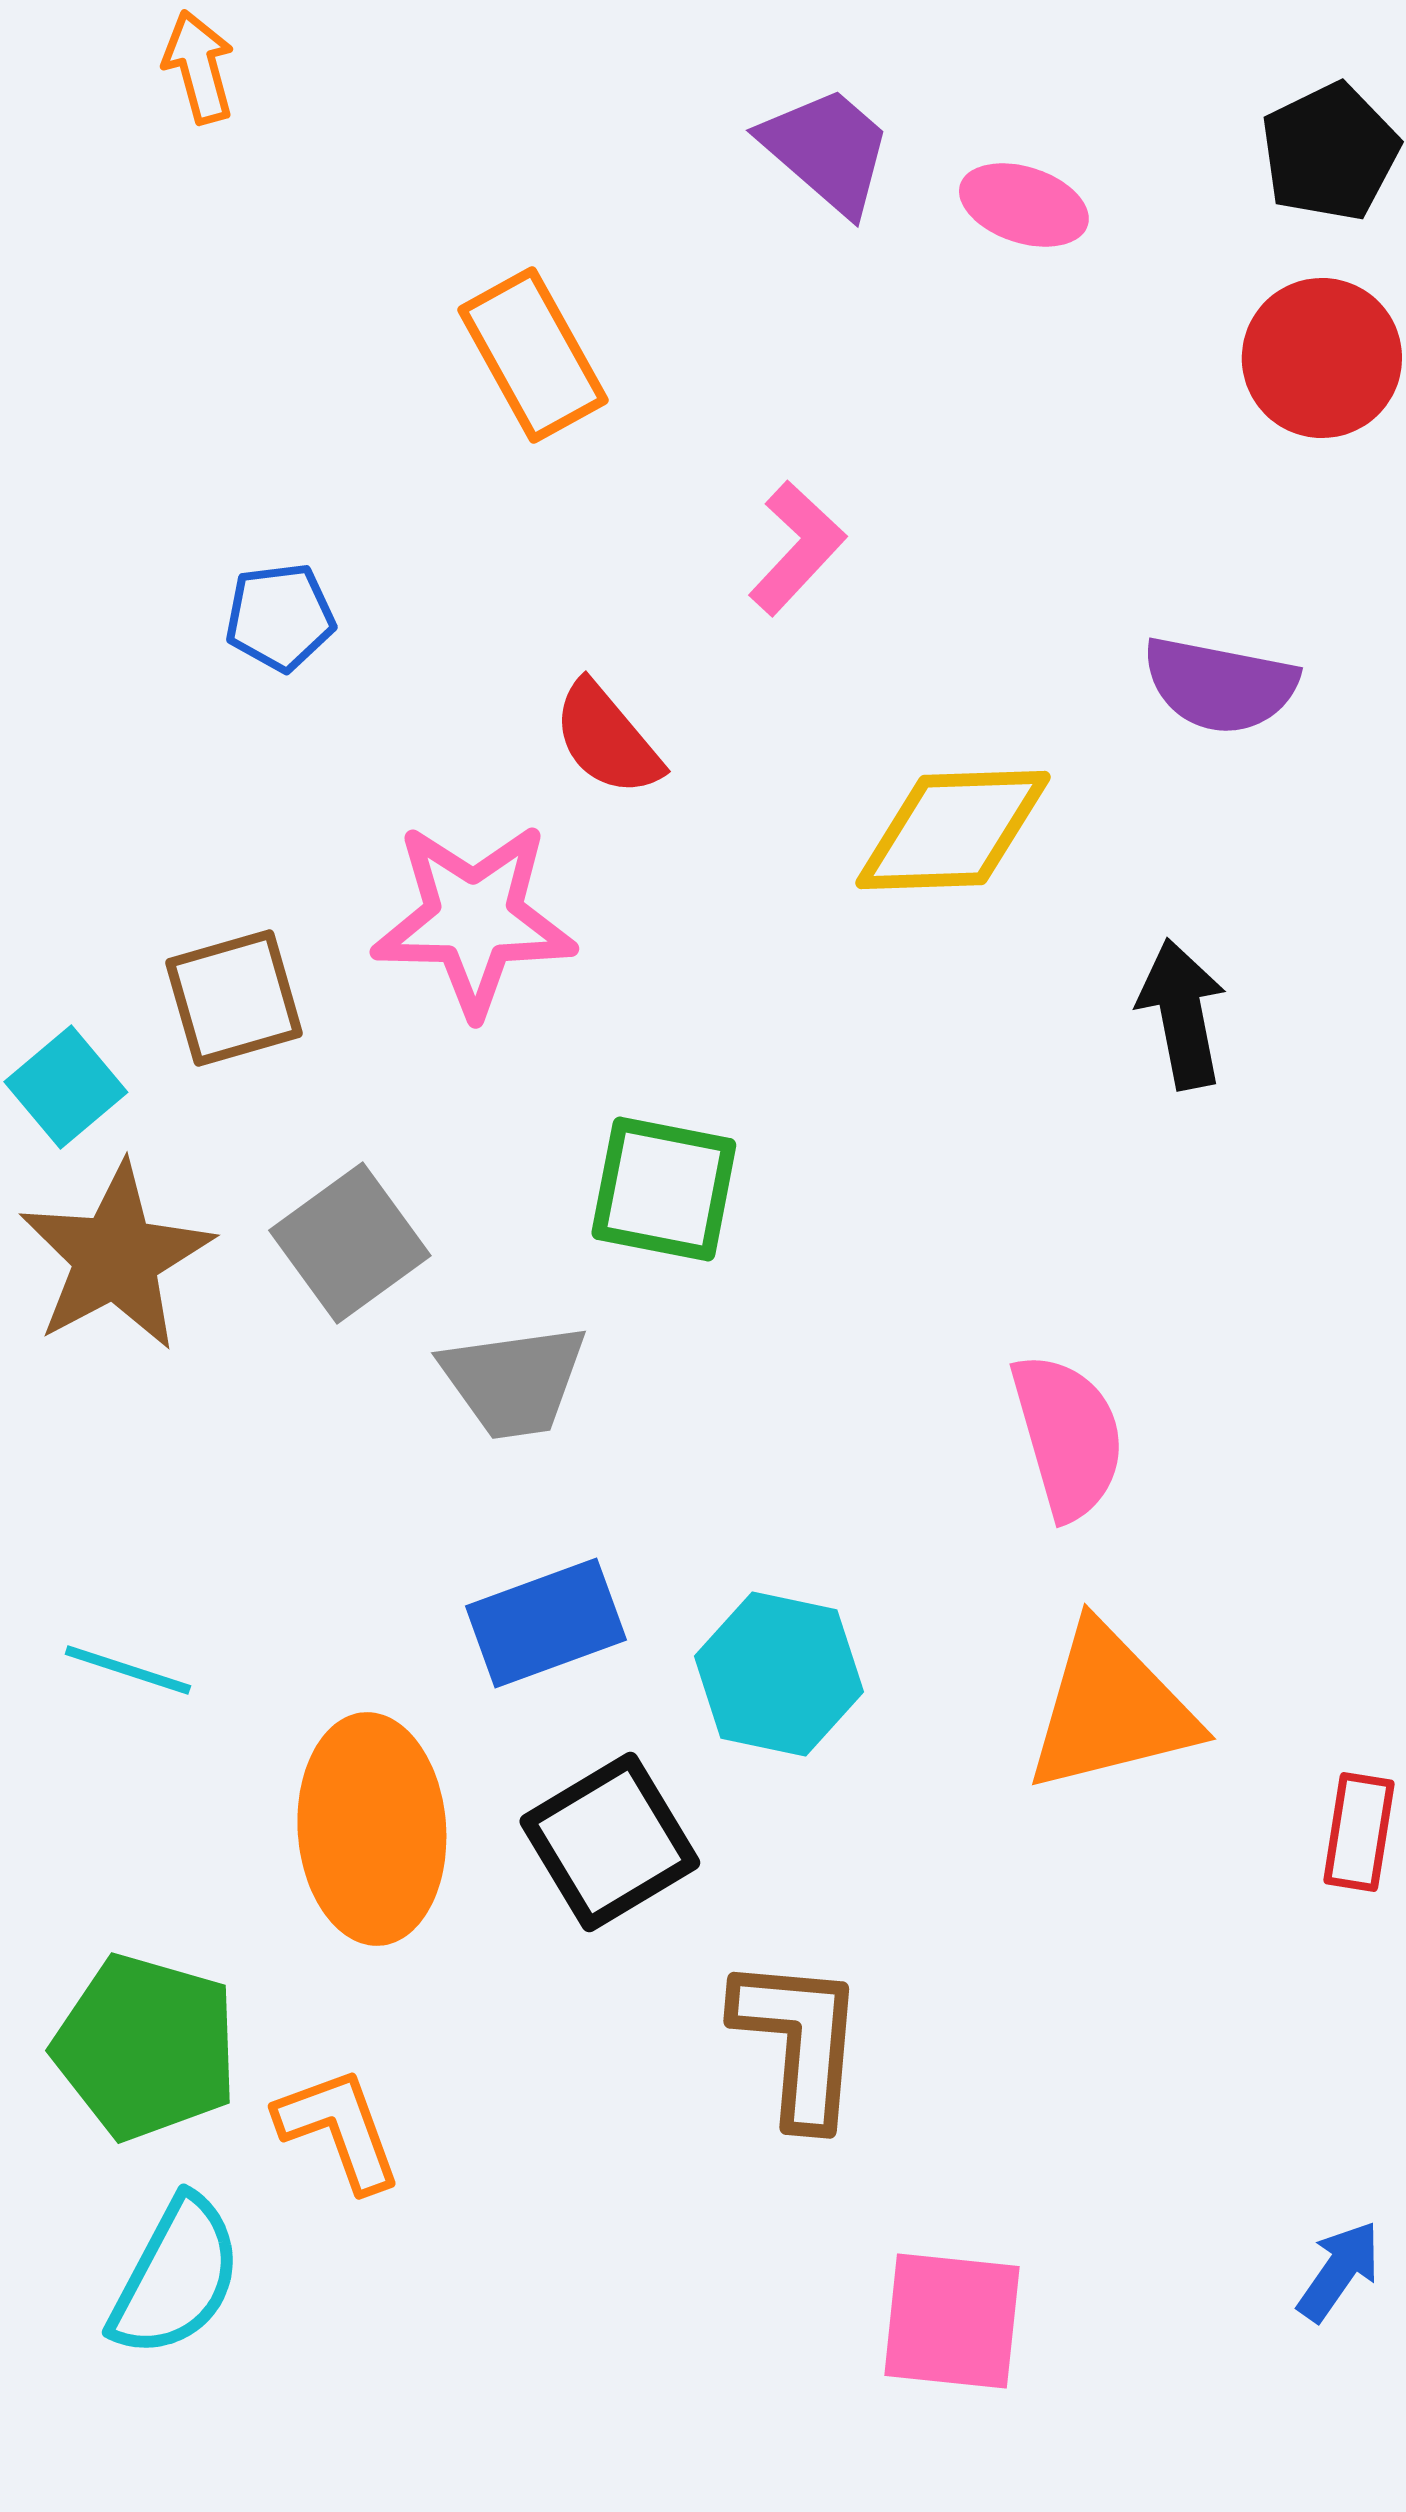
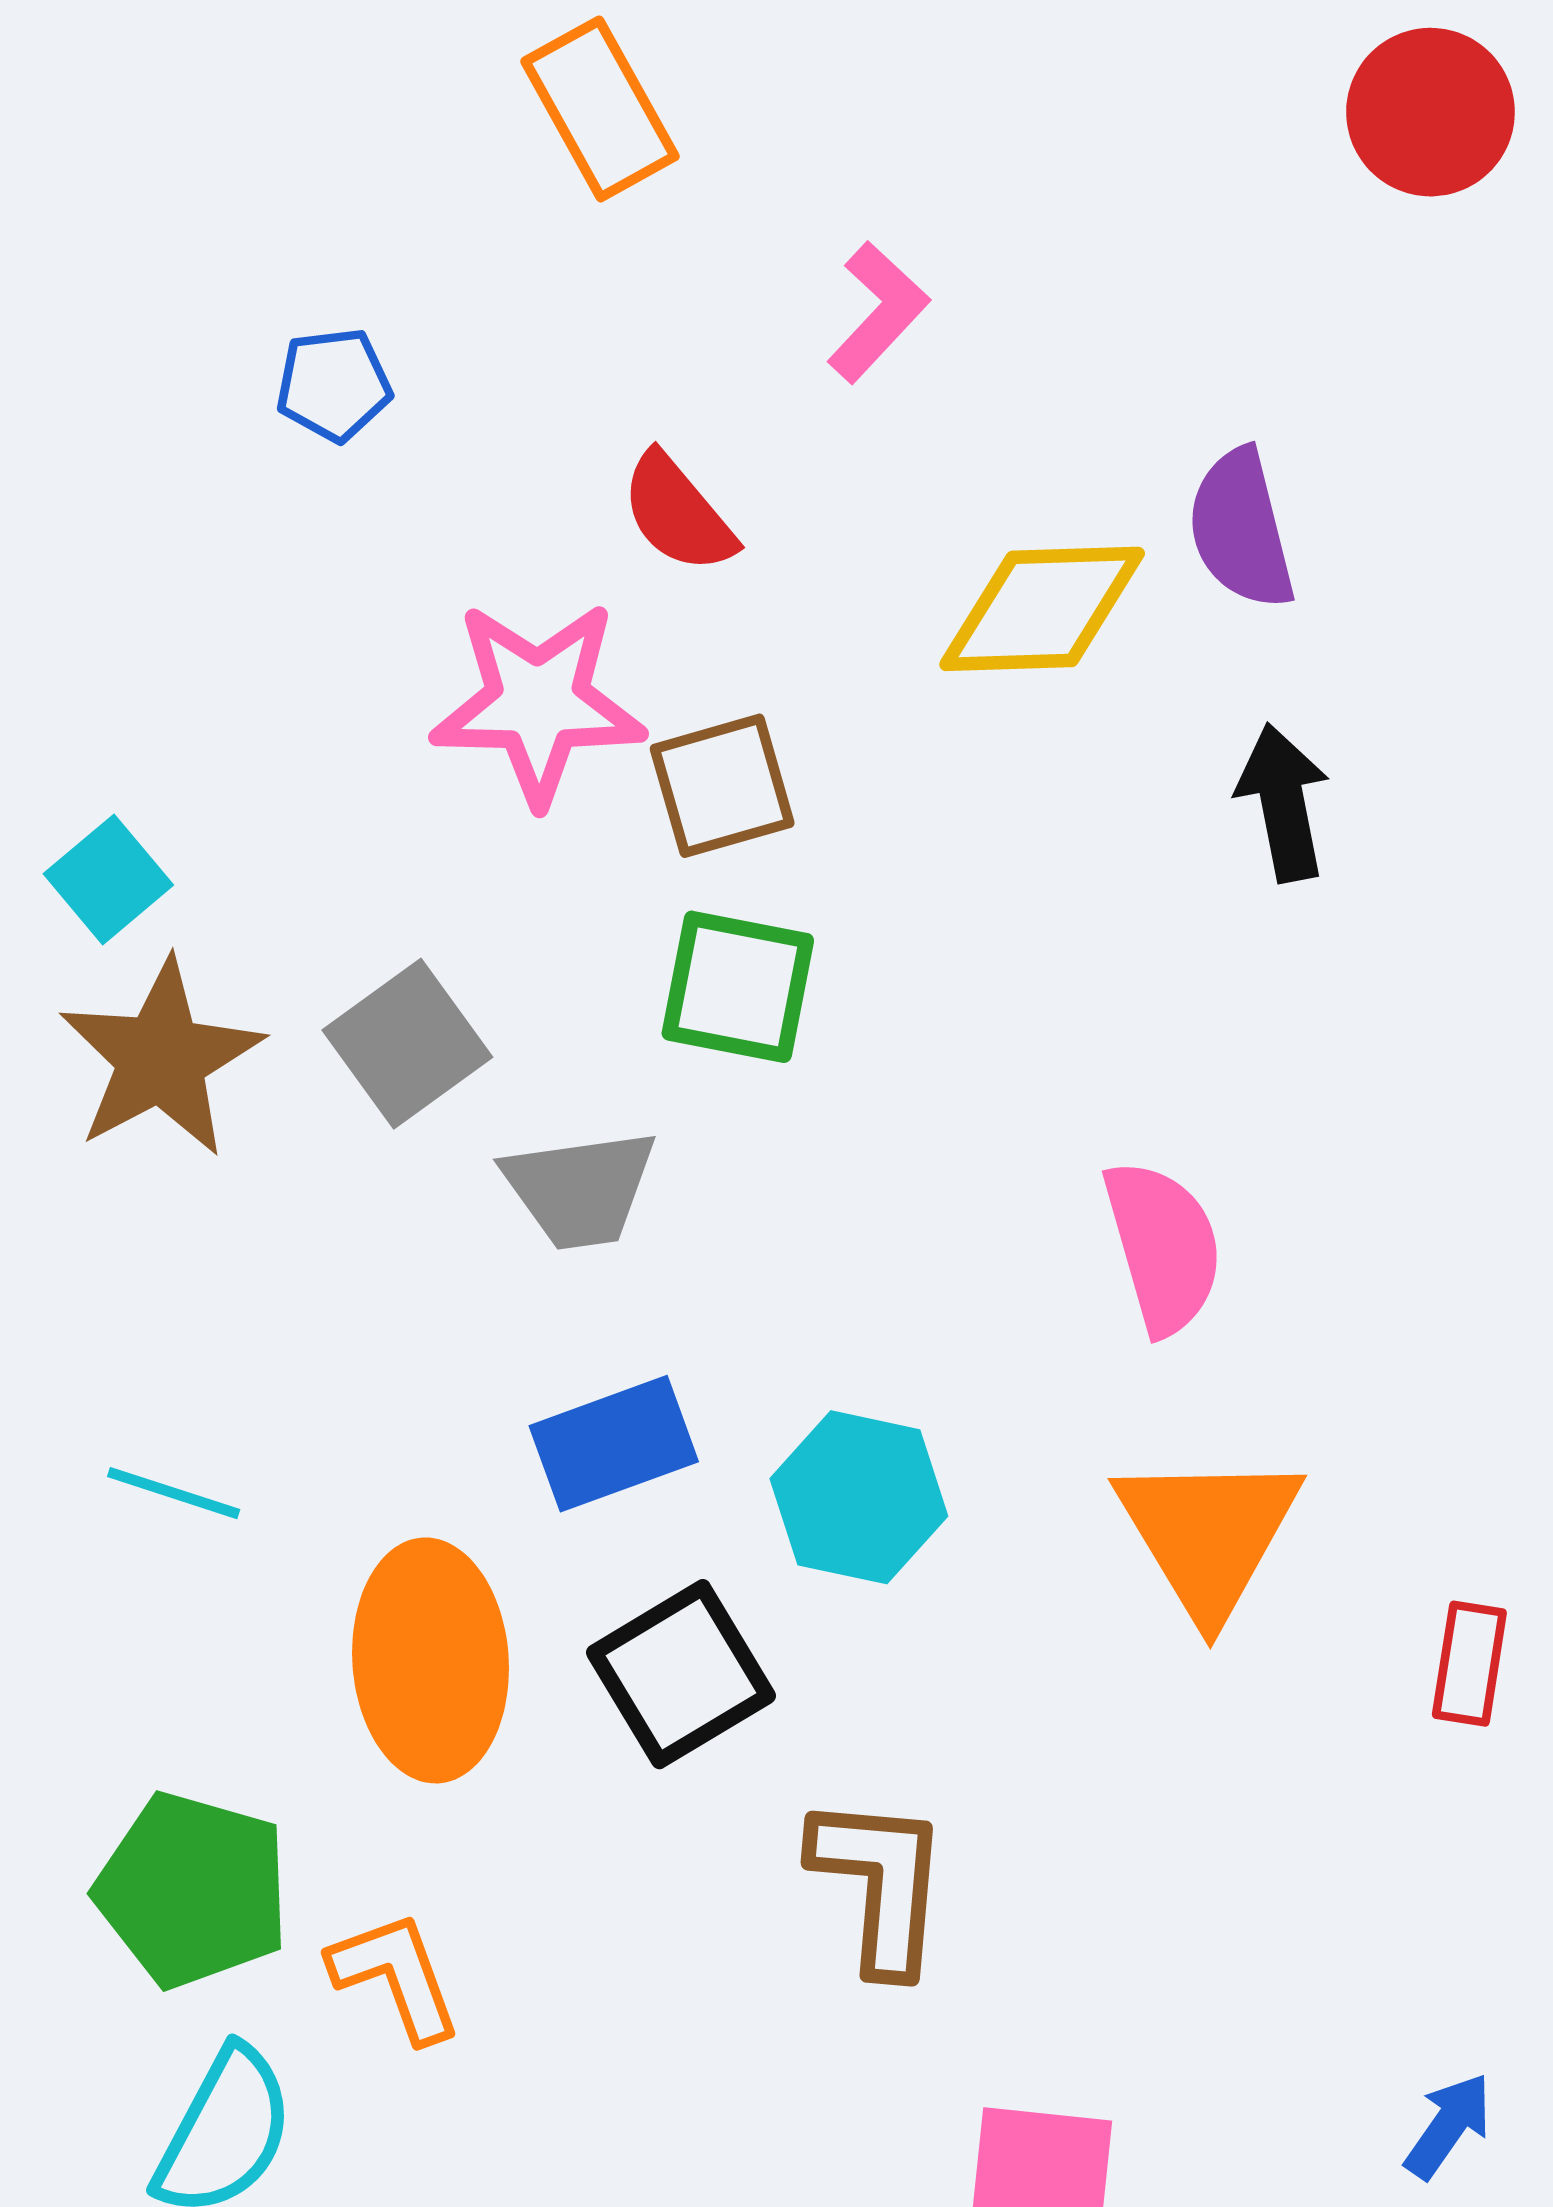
purple semicircle: (1220, 685) -> (1241, 529), moved, turned 65
brown square: (234, 998) -> (722, 786), moved
orange triangle: (1111, 1709) -> (1208, 1534), turned -47

